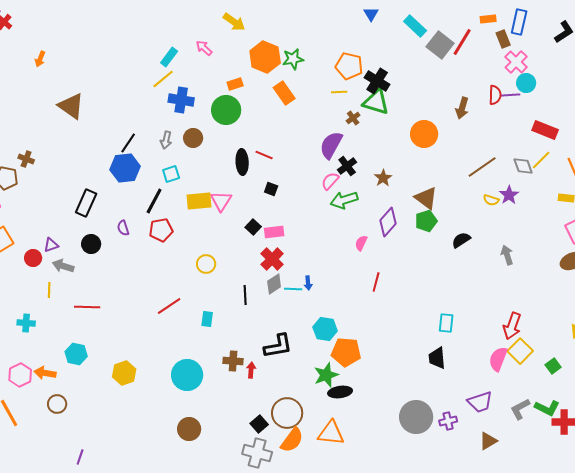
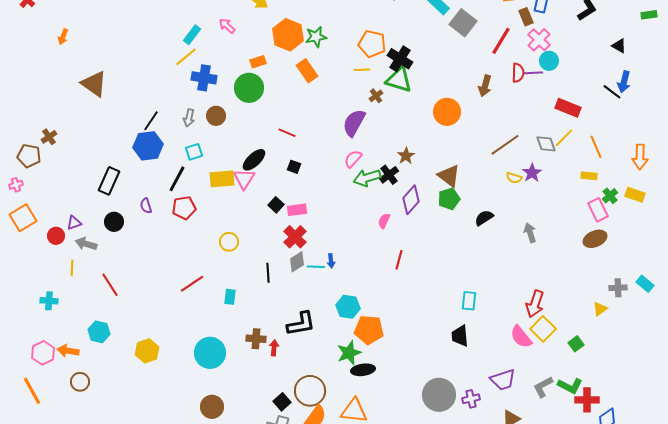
red line: (462, 42) -> (501, 41), moved
brown cross: (26, 159) -> (49, 137), turned 35
black ellipse: (242, 162) -> (254, 160), moved, turned 50
black cross: (347, 166) -> (389, 175), moved
red line: (87, 307) -> (110, 285), turned 55
pink semicircle: (498, 359) -> (521, 337), turned -60

